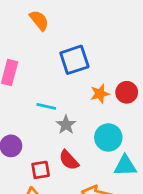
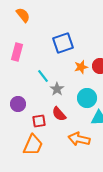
orange semicircle: (39, 20) -> (23, 15), moved
cyan line: (46, 106) -> (43, 76), turned 40

